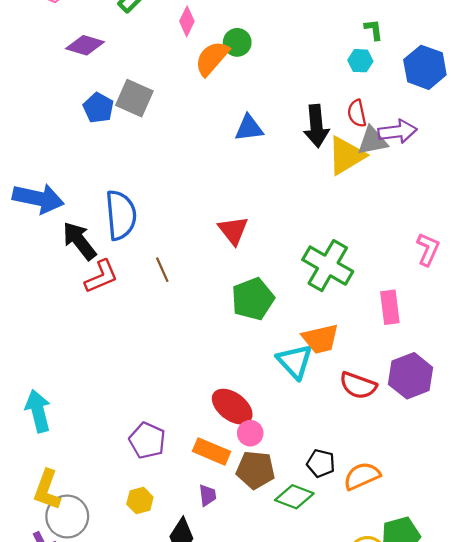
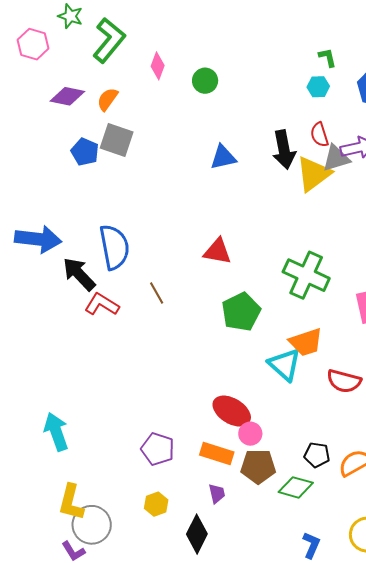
orange semicircle: (212, 58) -> (108, 99), moved, size x0.7
red triangle: (233, 230) -> (218, 251), turned -36
red L-shape: (101, 277) -> (102, 304), turned -120

